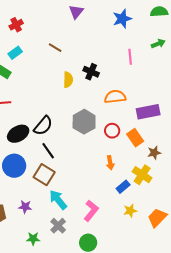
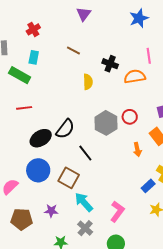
purple triangle: (76, 12) -> (84, 14), moved
cyan rectangle: (15, 53) -> (34, 57), turned -40
black cross: (91, 72) -> (110, 64), moved
orange semicircle: (115, 97) -> (135, 77), moved
red circle: (112, 131) -> (130, 117), moved
black line: (48, 151) -> (85, 153), moved
orange arrow: (110, 163) -> (137, 149), moved

